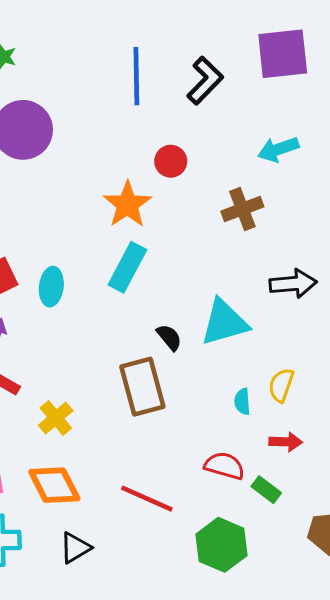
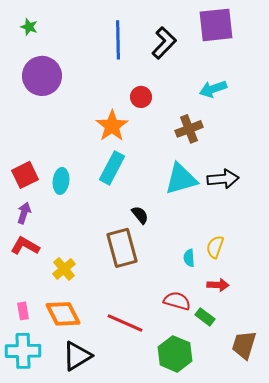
cyan triangle: (224, 322) -> (181, 179), moved
black triangle: (75, 548) -> (77, 356), size x1.4

